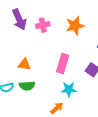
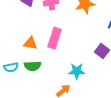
pink rectangle: (63, 64) -> (55, 38), moved

